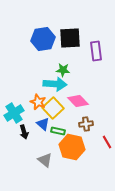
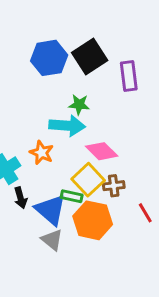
black square: (70, 38) -> (90, 56), turned -30
yellow square: (53, 108) -> (88, 180), moved
blue triangle: (43, 124) -> (51, 210), moved, size x1.6

